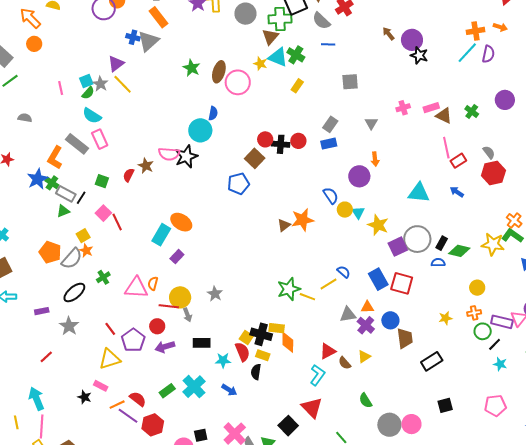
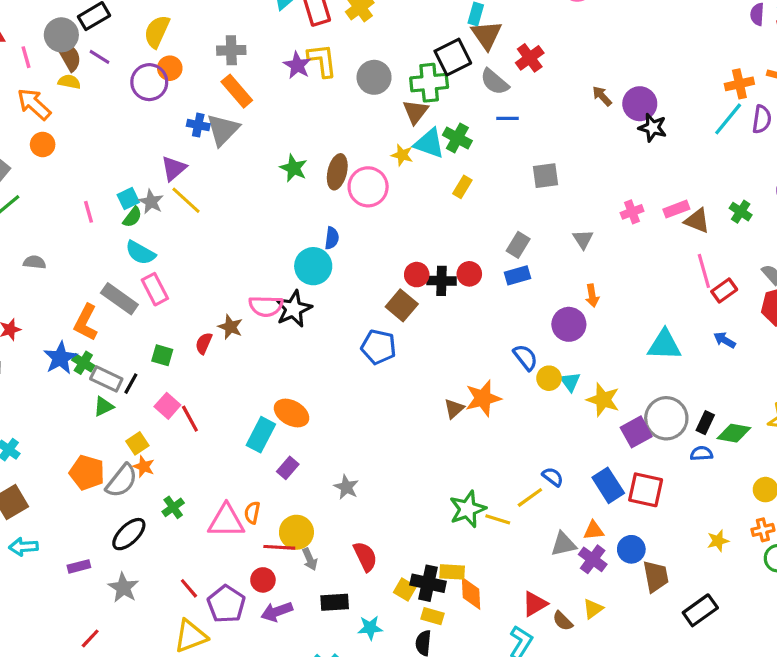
blue pentagon: (239, 184) -> (378, 347), turned 30
gray star: (215, 294) -> (346, 487), moved
red semicircle: (242, 352) -> (365, 556), moved

